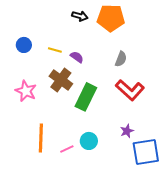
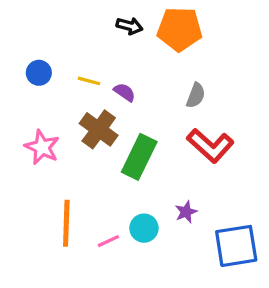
purple star: (127, 131) -> (186, 212), moved

